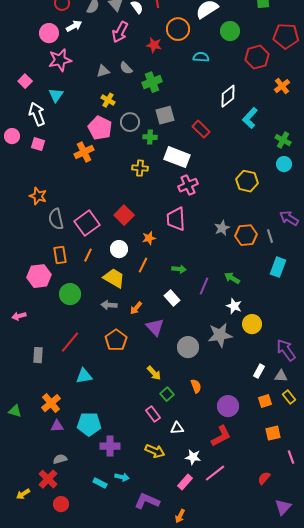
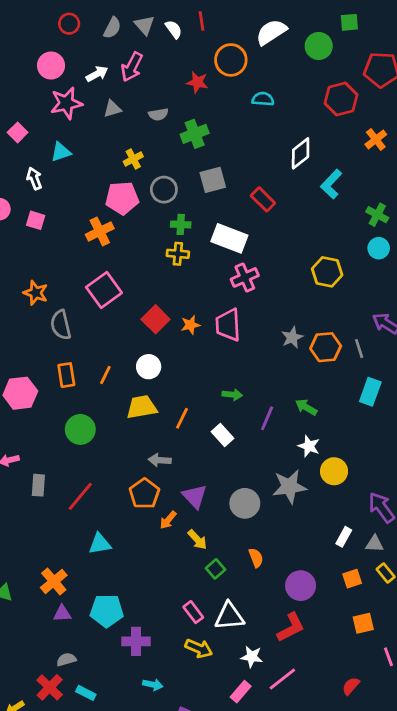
white arrow: (74, 26) -> (97, 74), moved
green circle: (230, 31) -> (319, 46), moved
pink arrow: (120, 32) -> (132, 67), moved
gray semicircle: (126, 68) -> (158, 114), turned -56
gray triangle: (103, 71) -> (112, 109), moved
cyan triangle: (56, 95) -> (61, 152), turned 35
yellow cross: (108, 100) -> (133, 159), turned 32
white arrow: (37, 114) -> (34, 178), size x0.7
pink pentagon: (100, 128) -> (122, 198), turned -30
green cross: (150, 137) -> (181, 224), moved
pink square: (87, 223) -> (104, 290), moved
orange star: (149, 238) -> (190, 325), moved
orange line: (143, 265) -> (182, 418), moved
pink hexagon: (39, 276) -> (20, 393), moved
yellow trapezoid: (114, 278) -> (142, 407), turned -40
gray arrow: (109, 305) -> (160, 460), moved
orange arrow: (136, 308) -> (168, 520), moved
purple triangle: (155, 327) -> (195, 496), moved
gray rectangle: (38, 355) -> (38, 485), moved
pink rectangle: (153, 414) -> (193, 612), moved
white triangle: (177, 428) -> (229, 616), size x1.6
cyan rectangle: (100, 483) -> (86, 693), moved

